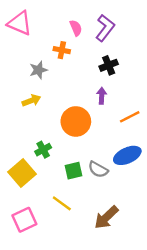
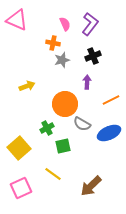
gray star: (38, 70) -> (62, 60), moved
green cross: (43, 150) -> (47, 128), moved
gray semicircle: (98, 169) -> (82, 124), moved

